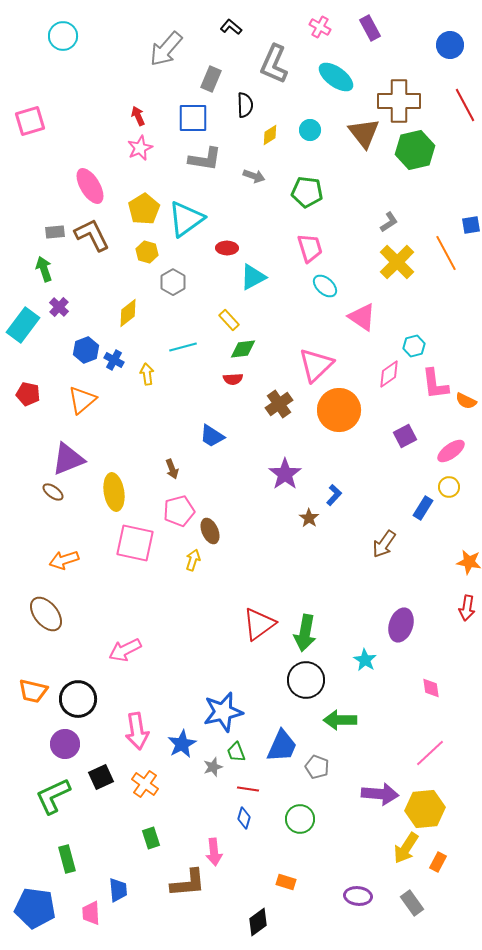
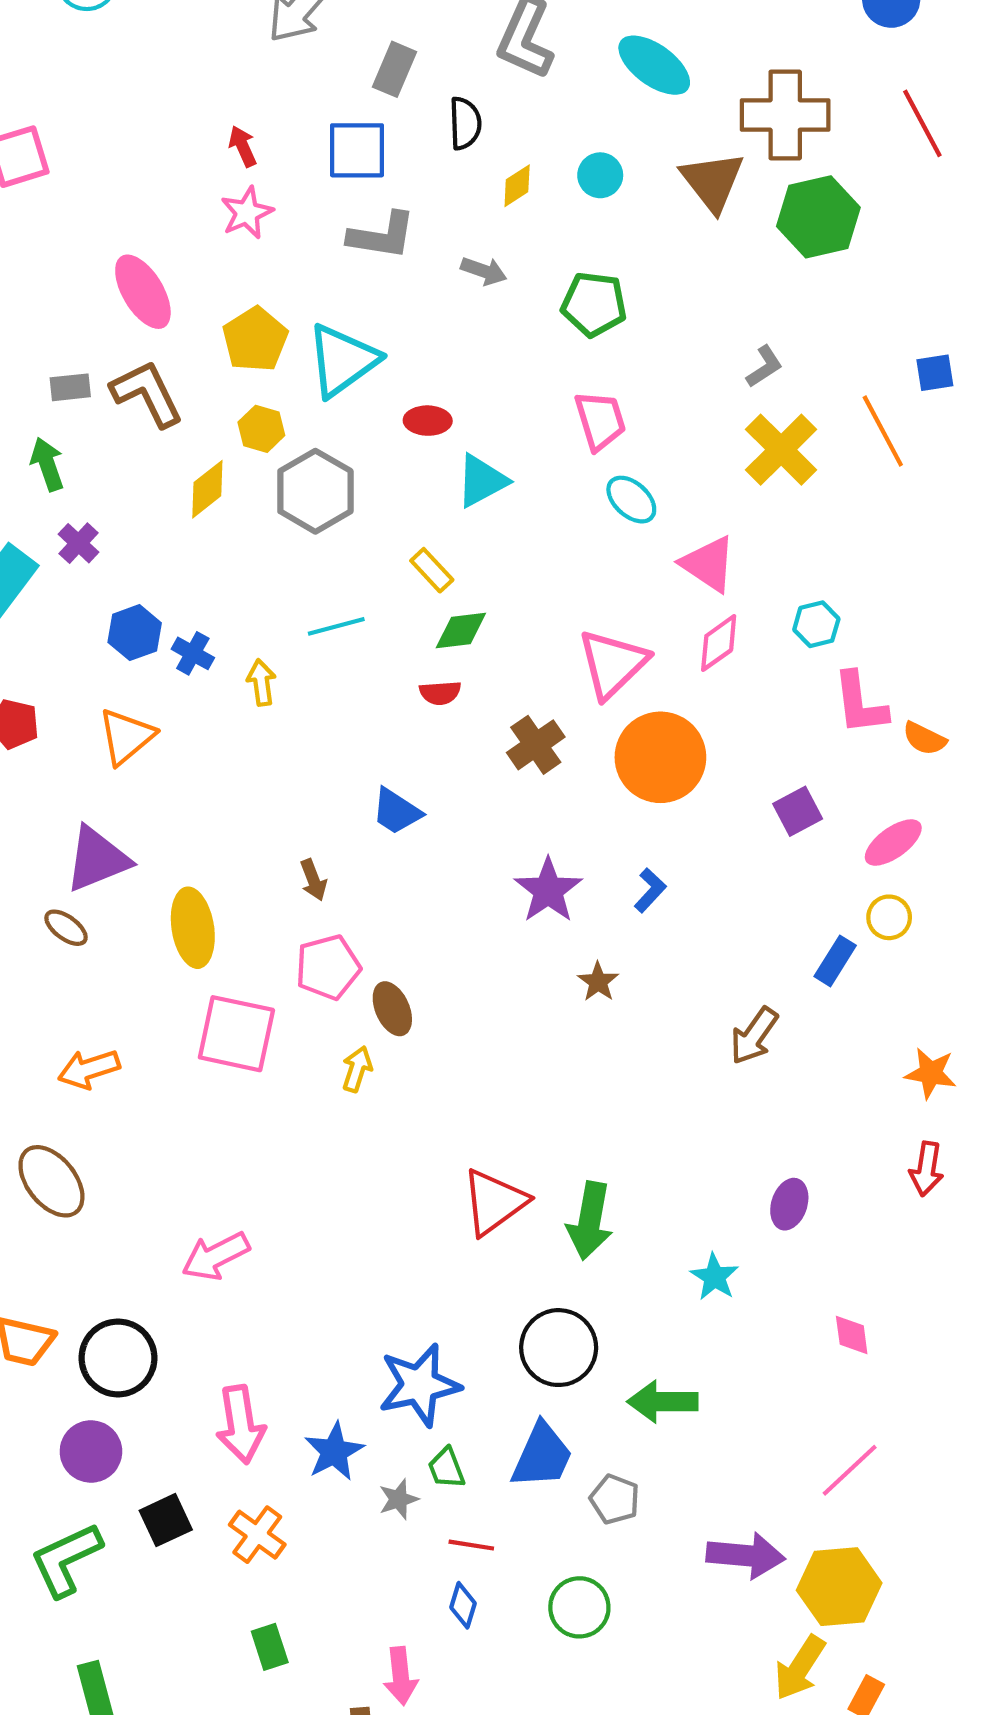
gray hexagon: (173, 282) -> (315, 491), size x1.5
yellow diamond: (128, 313) -> (207, 489), moved
pink diamond: (389, 374) -> (719, 643), moved
blue L-shape: (334, 495) -> (650, 890), moved
purple ellipse: (401, 625) -> (789, 1204), size x0.7
black circle: (306, 680) -> (559, 1348), moved

